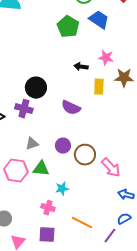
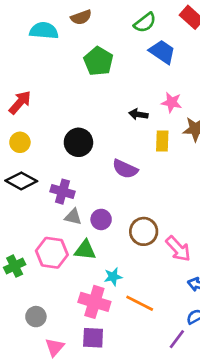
green pentagon: (68, 27) -> (98, 61), moved
purple cross: (24, 109) -> (63, 192), moved
gray triangle: (32, 144) -> (73, 217), turned 32
purple circle: (63, 146) -> (101, 219), moved
pink cross: (48, 208) -> (94, 302), size x1.6
orange line: (82, 223) -> (140, 303), moved

